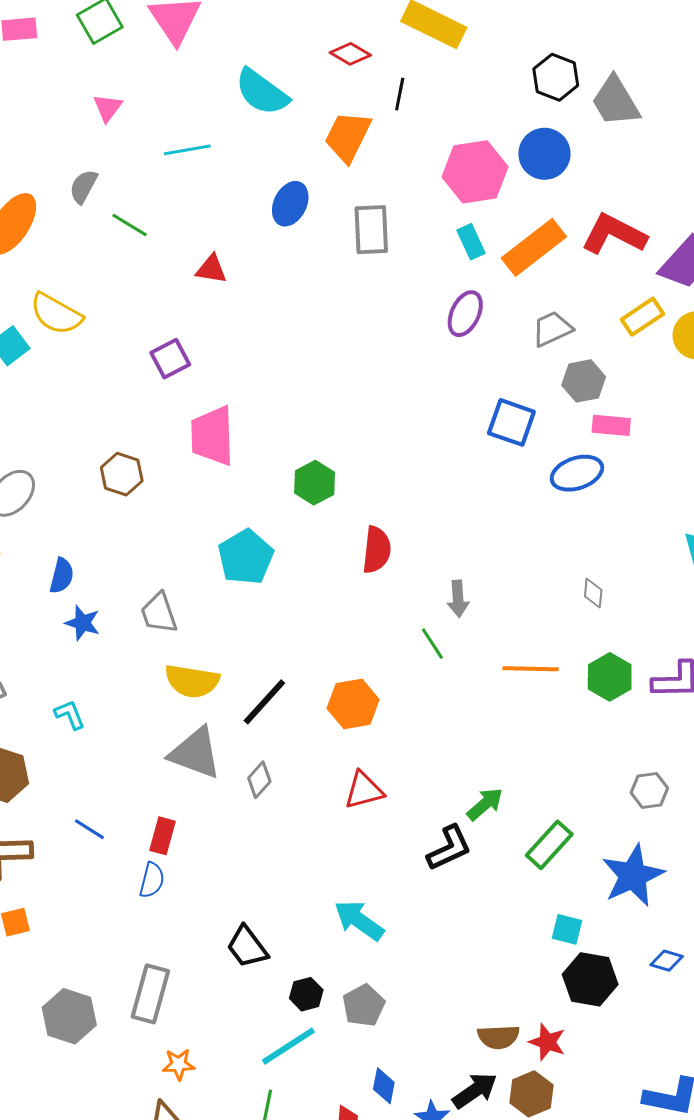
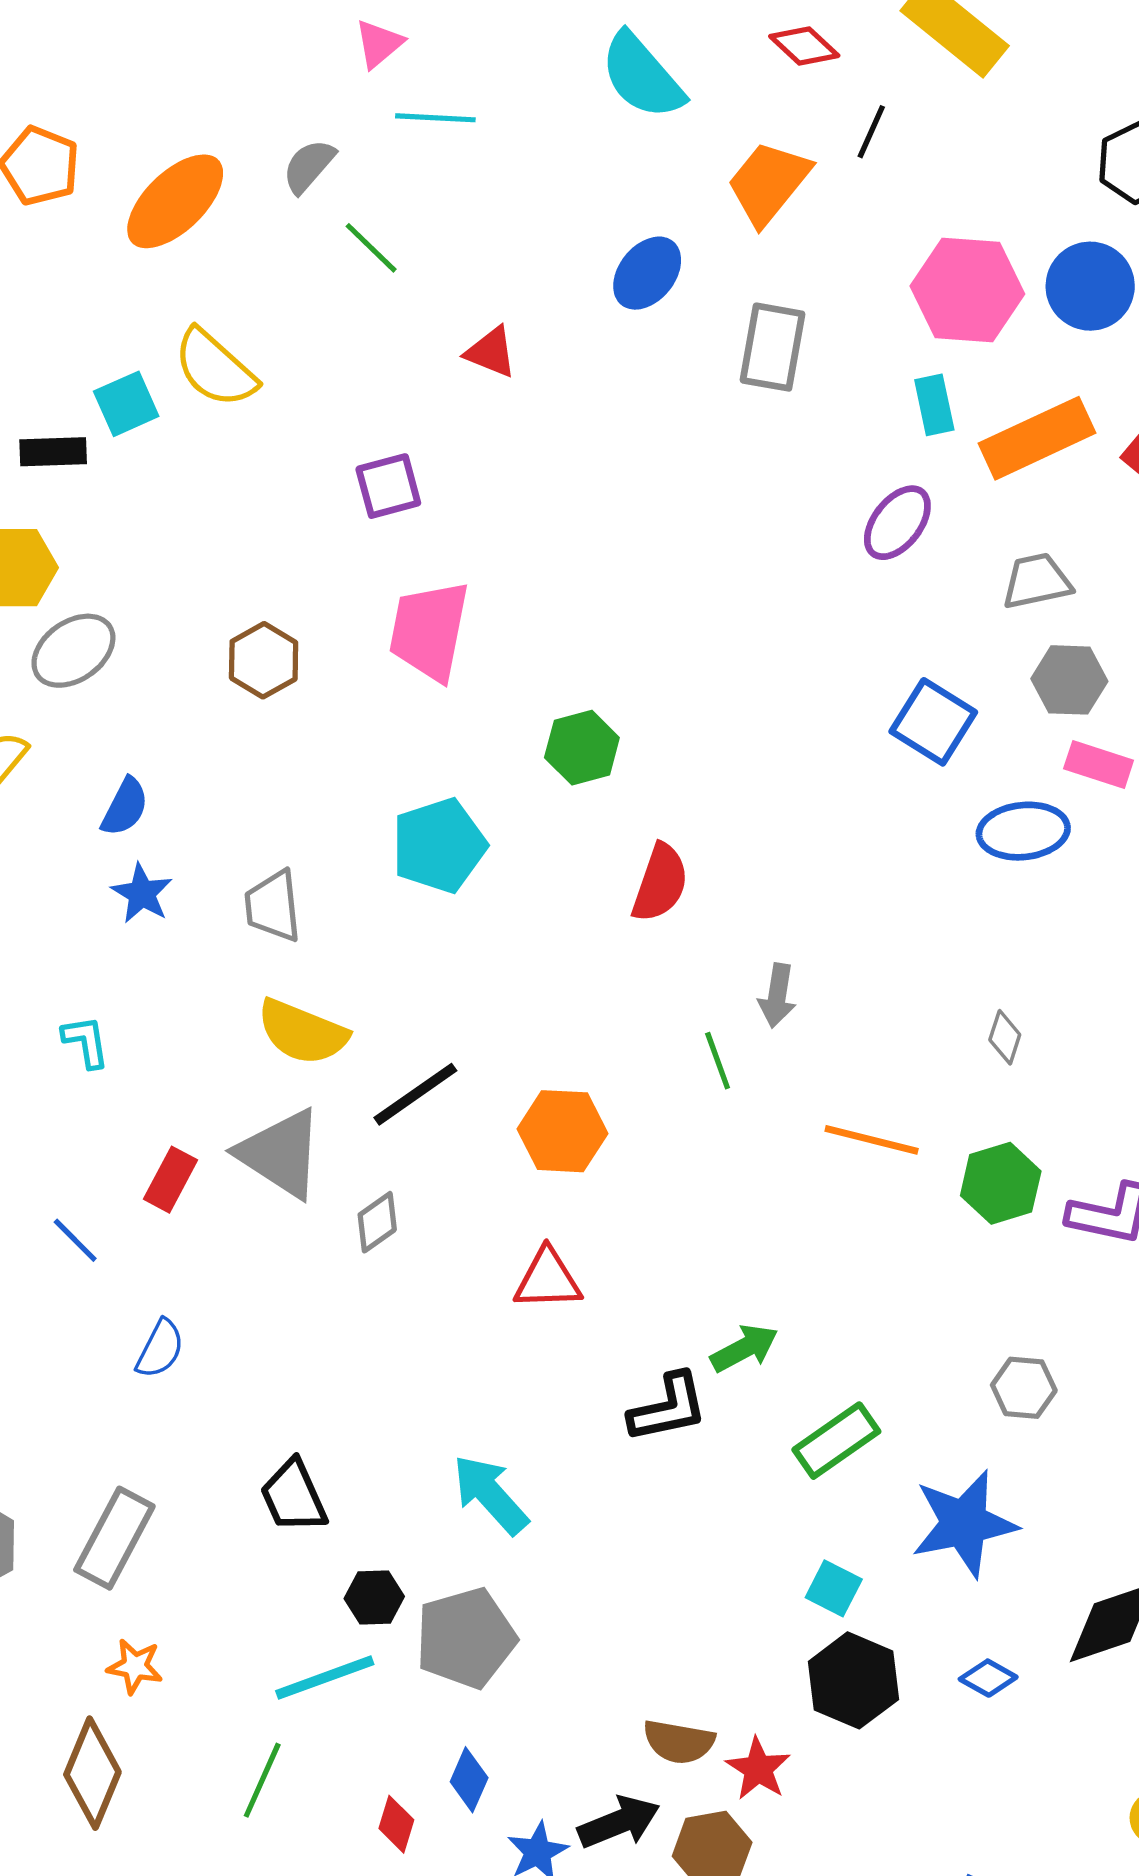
cyan line: (187, 150) -> (435, 118), moved
red rectangle: (162, 836) -> (171, 1180), moved
gray pentagon: (364, 1005) -> (466, 1638), size x1.4

